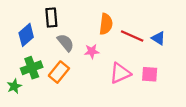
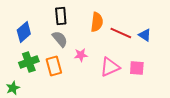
black rectangle: (51, 17) -> (61, 16), moved
pink star: (92, 51) -> (81, 55), moved
orange rectangle: (59, 72) -> (54, 66), turned -54
green star: (14, 86) -> (13, 88), moved

